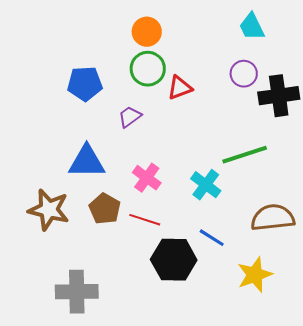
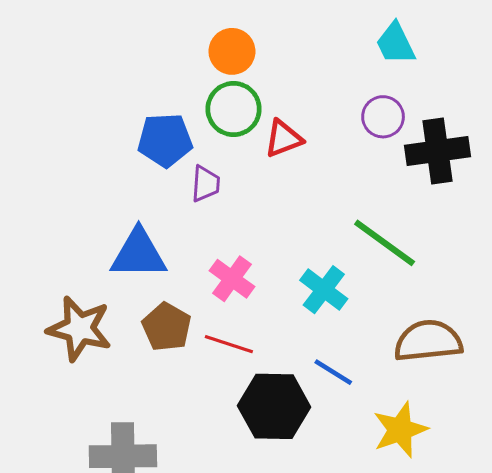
blue pentagon: (85, 84) -> (165, 140), moved
purple trapezoid: (130, 117) -> (206, 184), turned 130
green line: (245, 155) -> (385, 243), turned 54

